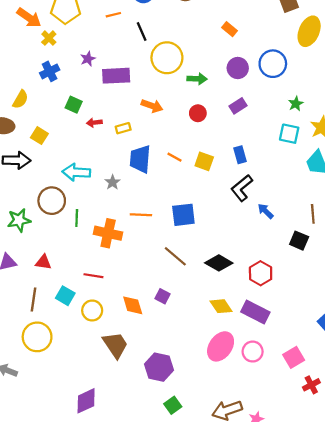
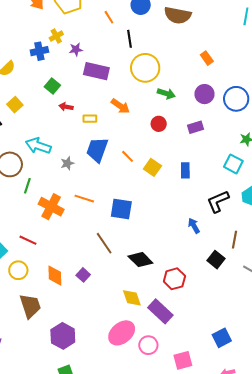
orange line: (113, 15) -> (109, 17), turned 56
yellow cross: (49, 38) -> (56, 36), moved
black L-shape: (242, 188) -> (218, 201), moved

